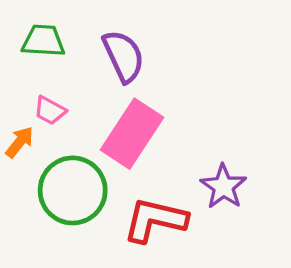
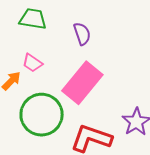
purple semicircle: (124, 56) -> (82, 34), size x0.7

